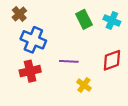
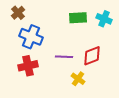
green rectangle: (84, 19) -> (78, 18), turned -66
red diamond: (112, 60) -> (92, 56), moved

